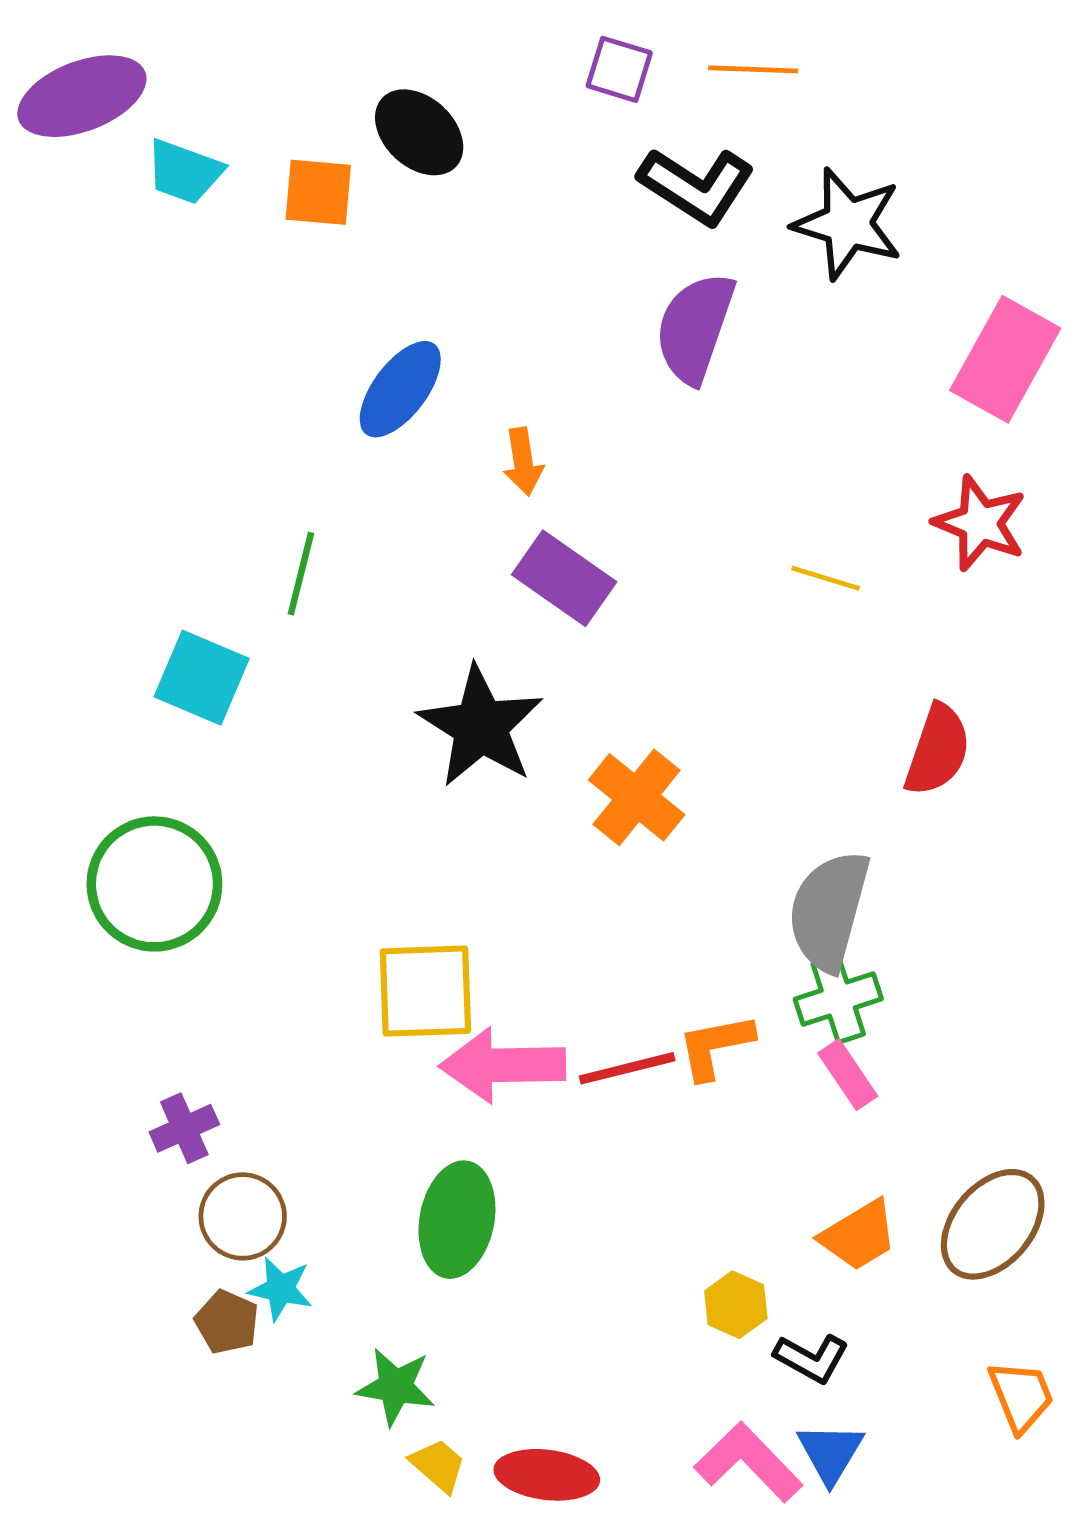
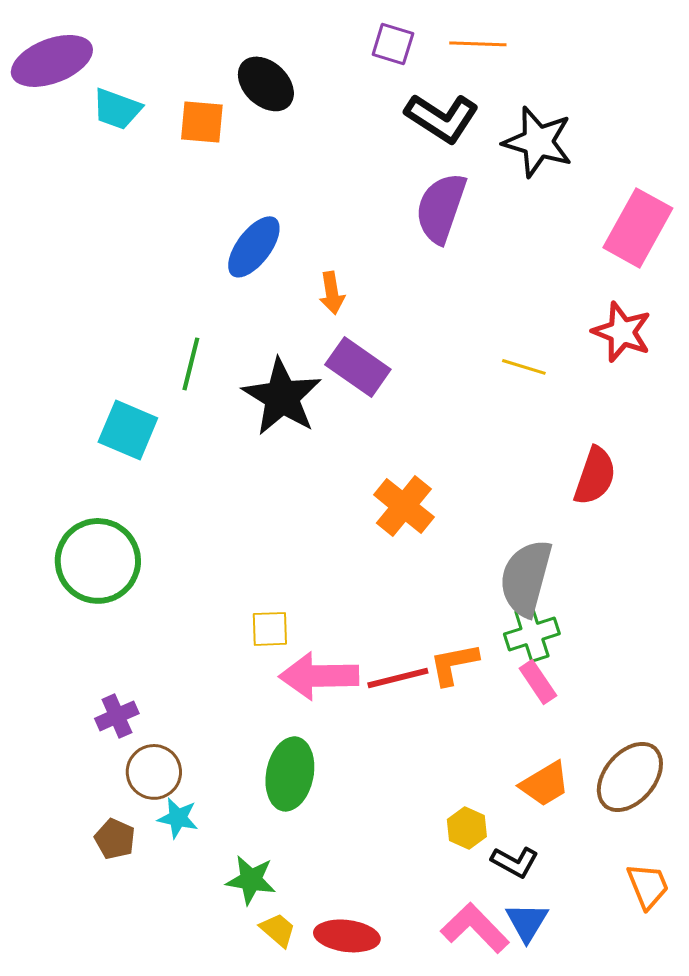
black star: (481, 726) -> (282, 397), moved
yellow square: (425, 991) -> (270, 629), size x0.6
brown pentagon: (227, 1322) -> (115, 839), moved

